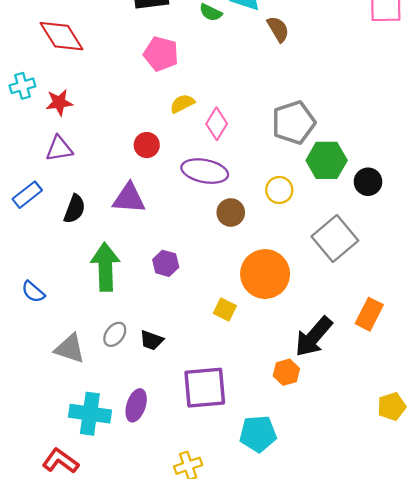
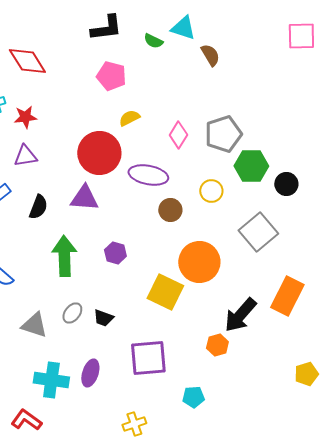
pink diamond: (217, 124) -> (178, 135), moved
red circle: (147, 145) -> (99, 153), size x2.0
yellow square: (225, 310) -> (165, 292), size x1.8
orange rectangle: (369, 314) -> (287, 296), size x1.4
cyan pentagon: (258, 434) -> (193, 397), size x0.7

